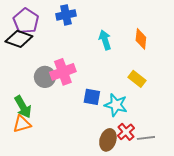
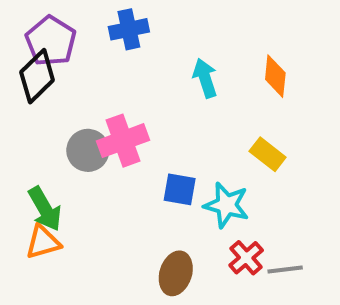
black diamond: (19, 39) -> (37, 76), turned -64
brown ellipse: (108, 140) -> (176, 273), moved

